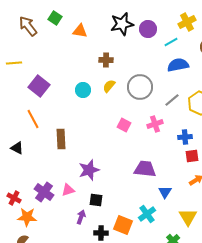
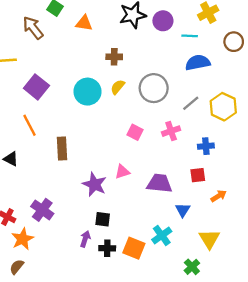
brown arrow: (28, 26) -> (33, 28), moved
cyan line: (171, 42) -> (190, 36), turned 32
cyan circle: (83, 90) -> (87, 92), size x1.5
red square: (192, 156) -> (198, 175), moved
purple star: (89, 170) -> (94, 184), turned -30
pink triangle: (68, 190) -> (122, 172), moved
orange star: (27, 217) -> (23, 239), turned -30
black cross: (101, 233) -> (107, 248), moved

